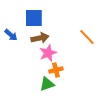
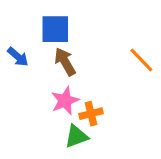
brown arrow: (40, 38) -> (65, 62), turned -108
pink star: (48, 53) -> (65, 101), moved

